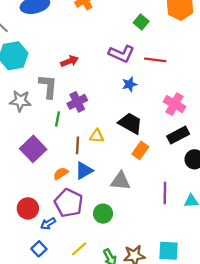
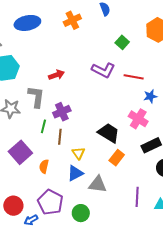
blue star: (129, 84) -> (150, 96), moved
pink cross: (174, 104) -> (138, 119), moved
yellow triangle: (97, 136) -> (78, 153), moved, turned 48
brown line: (77, 145) -> (60, 137), moved
blue triangle: (84, 170) -> (75, 173), moved
orange semicircle: (61, 173) -> (44, 166), moved, turned -48

